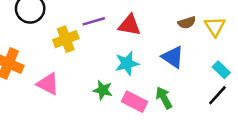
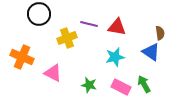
purple line: (94, 21) -> (89, 24), turned 30
brown semicircle: (187, 23) -> (160, 33), moved, turned -80
green star: (103, 90) -> (89, 85), moved

